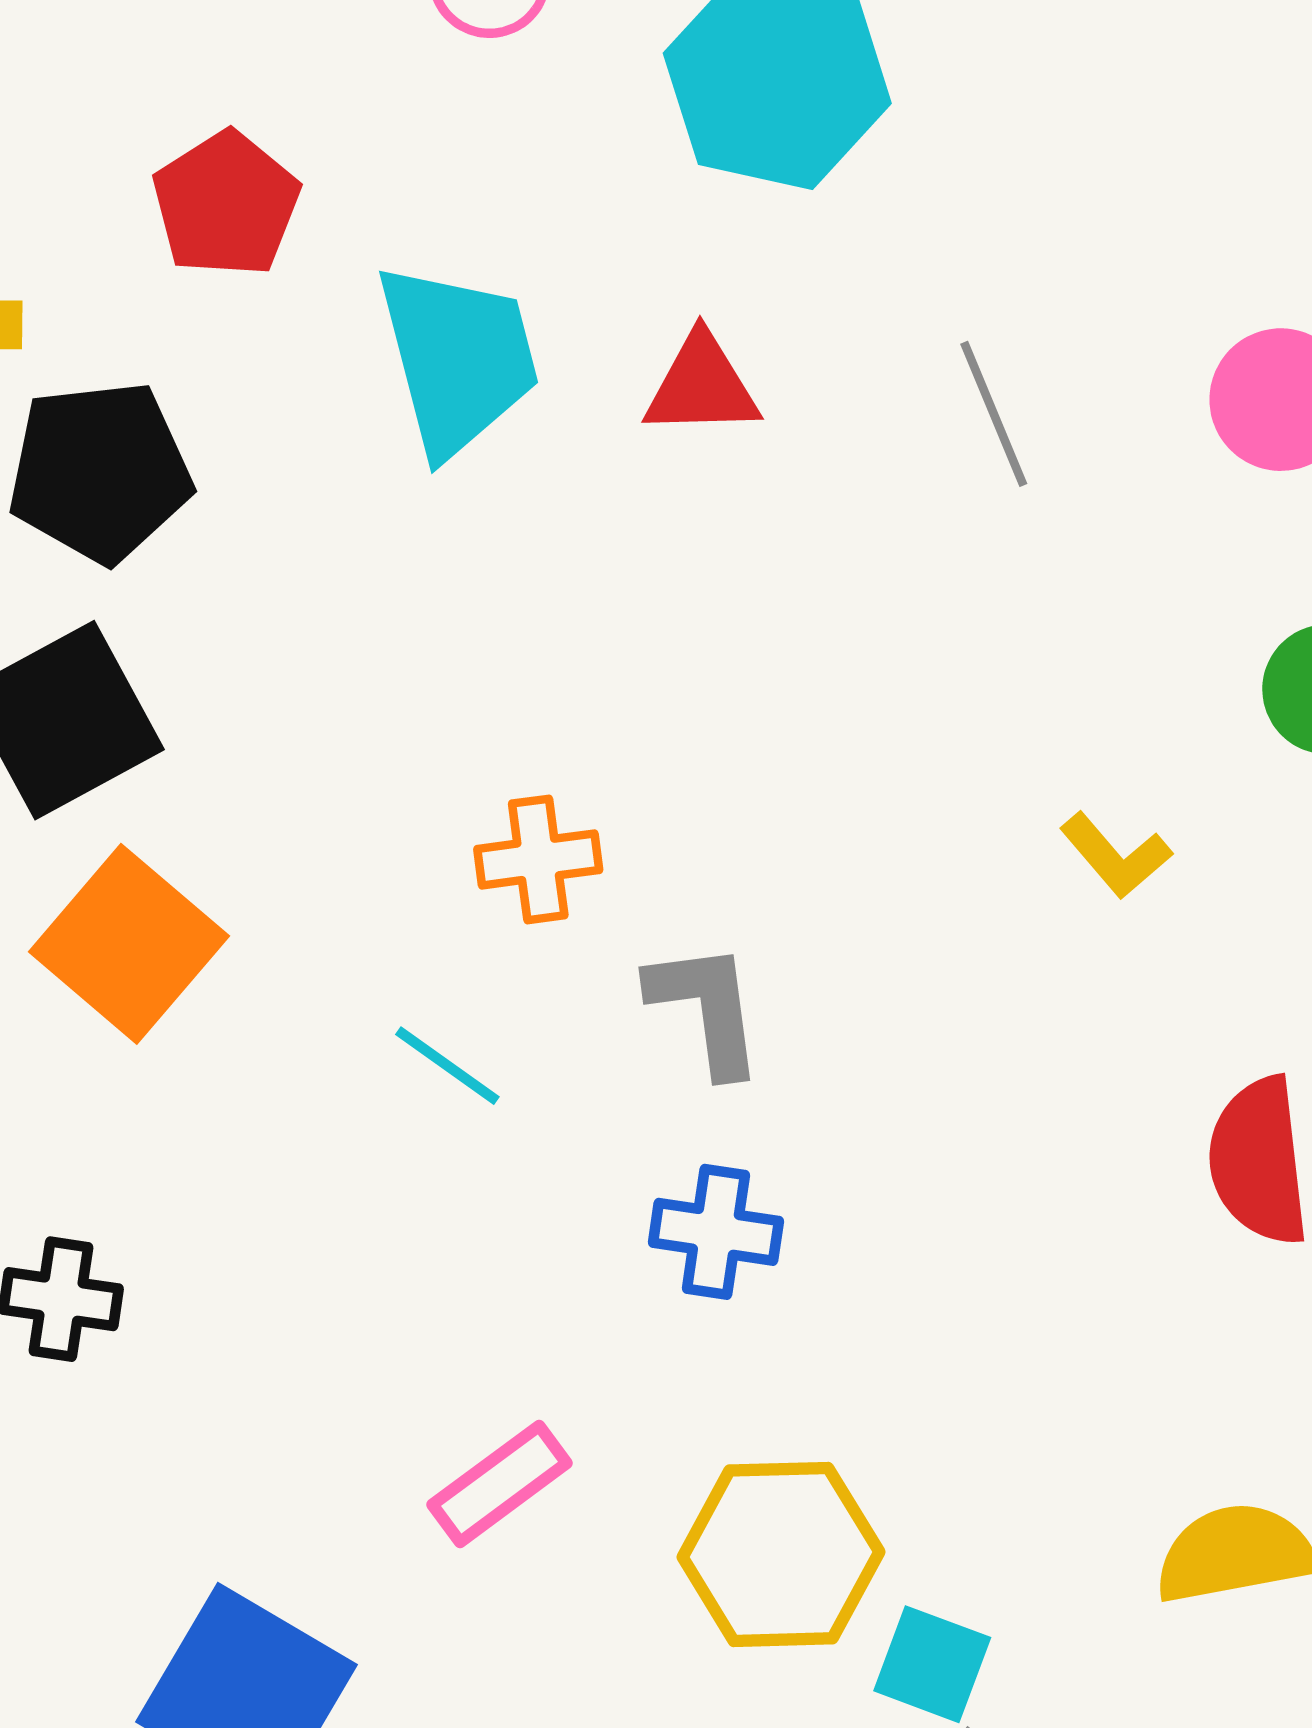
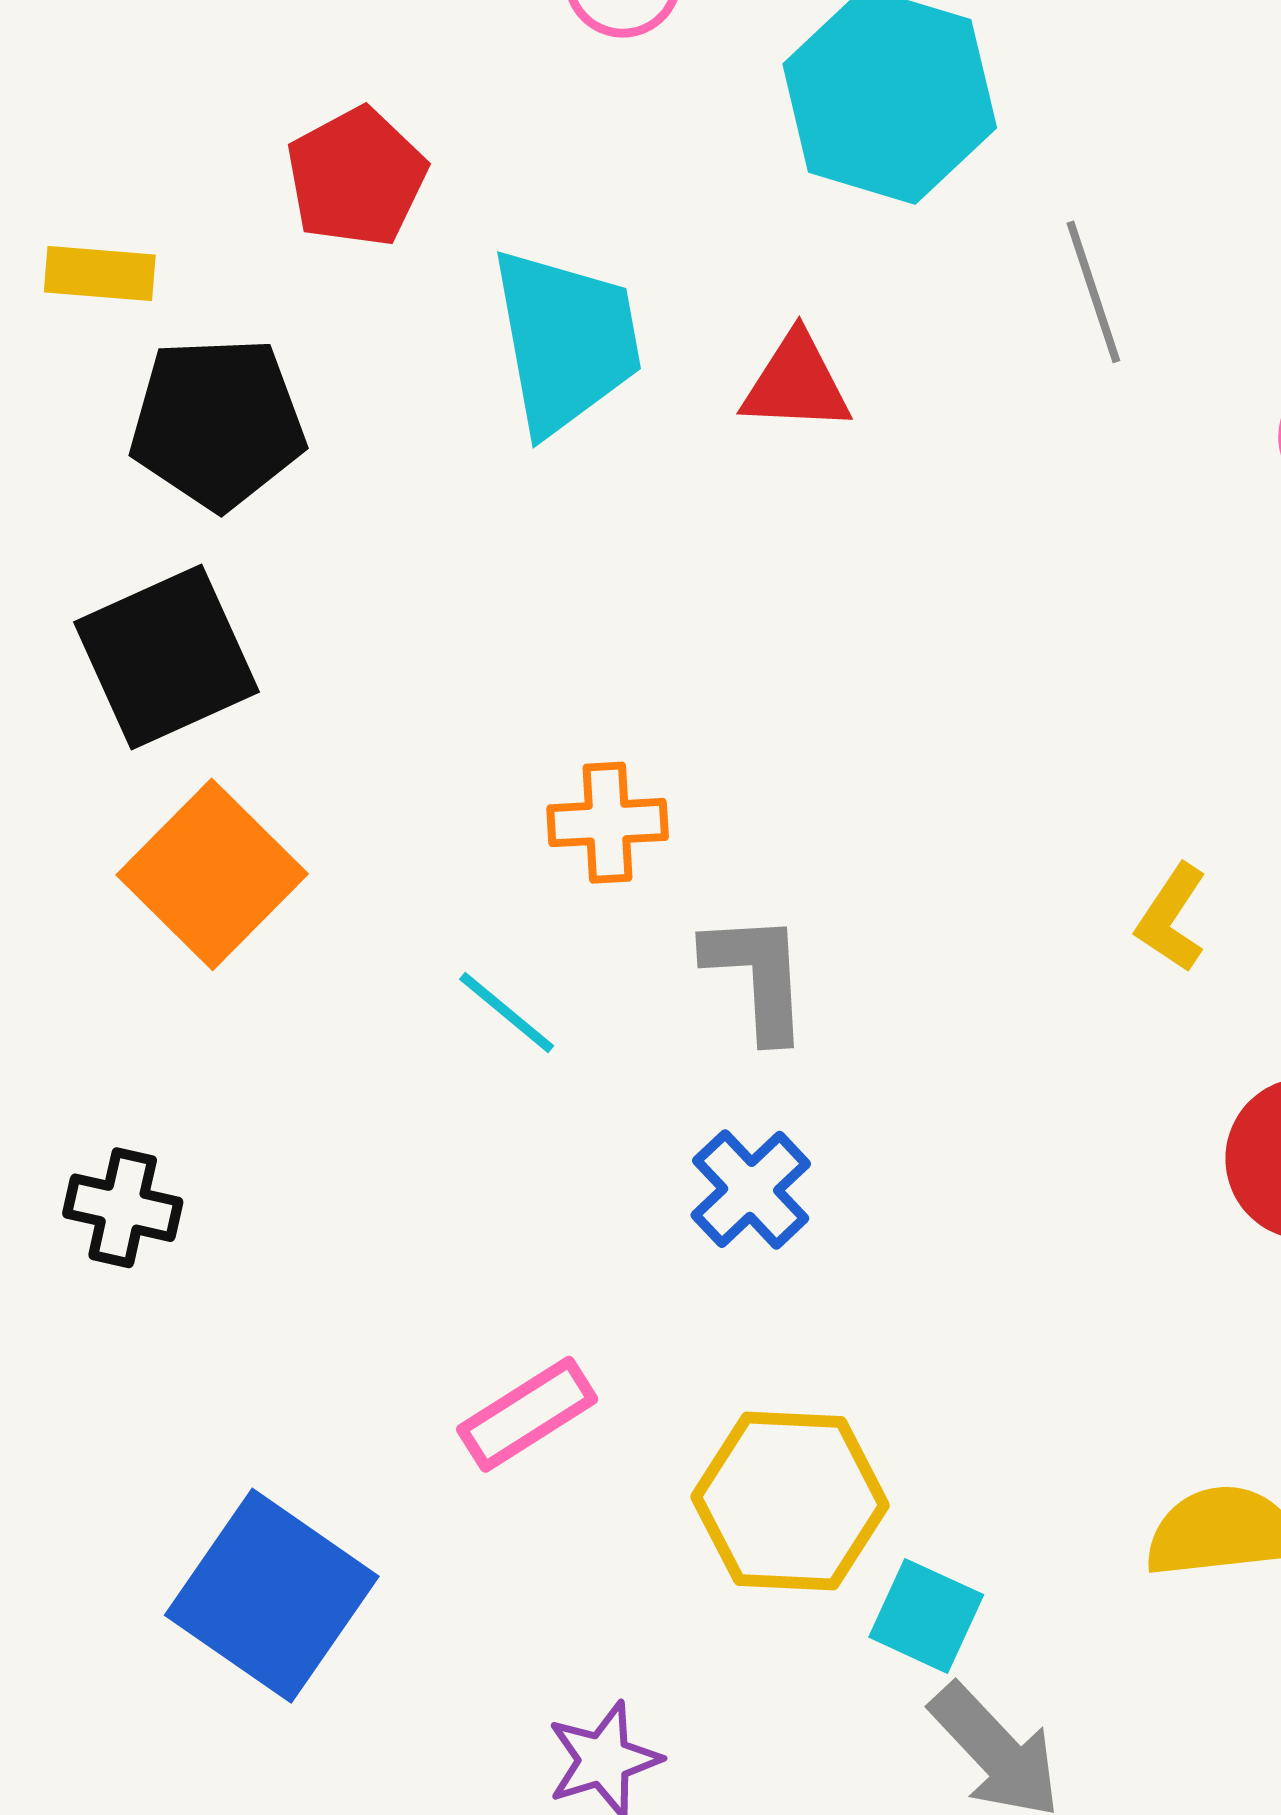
gray line: (994, 414) -> (1093, 292), moved
yellow L-shape: (1116, 855) -> (1172, 918), moved, turned 70
blue cross: (716, 1232) -> (751, 1189), turned 34

